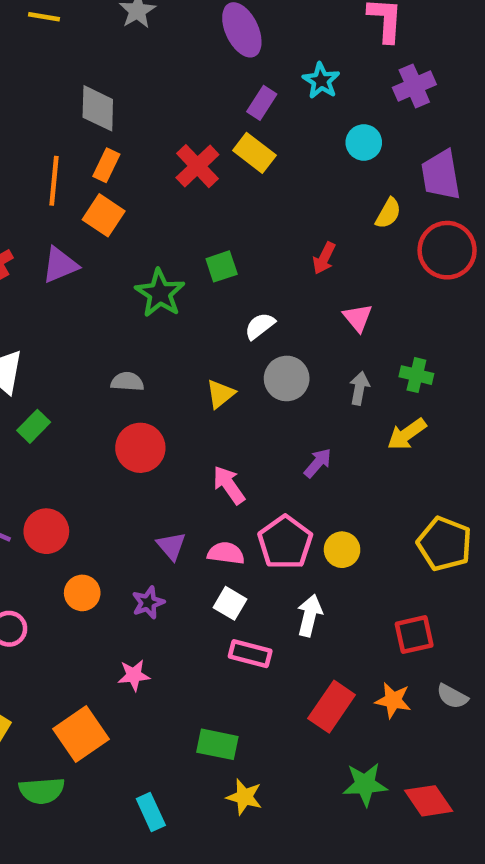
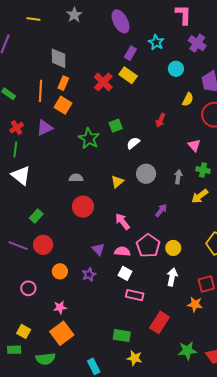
purple cross: (414, 86) -> (197, 43), turned -30
pink triangle: (358, 318) -> (194, 145), moved
white semicircle: (260, 326) -> (133, 143), moved
green rectangle: (34, 426) -> (36, 216), moved
white arrow: (310, 615) -> (172, 277), moved
pink star: (134, 675) -> (60, 307), moved
orange star: (393, 700) -> (195, 304), moved
red rectangle: (332, 707) -> (159, 322), moved

